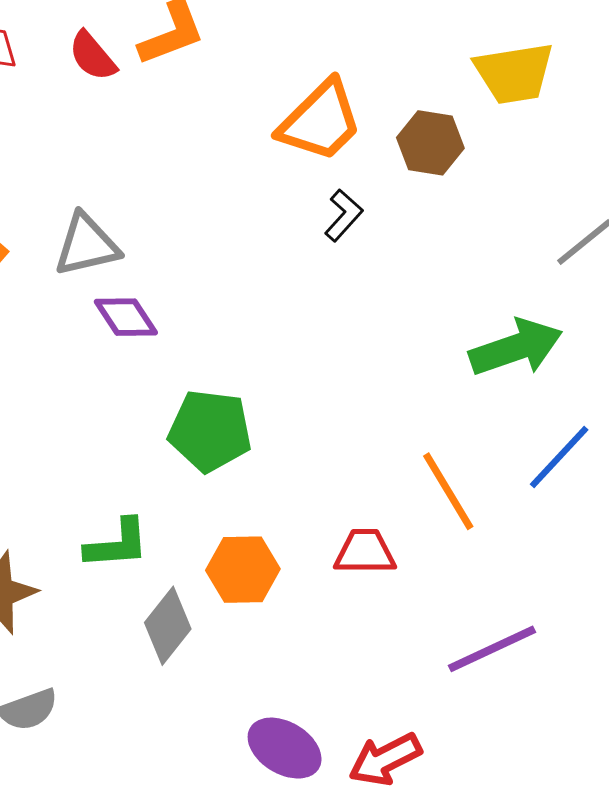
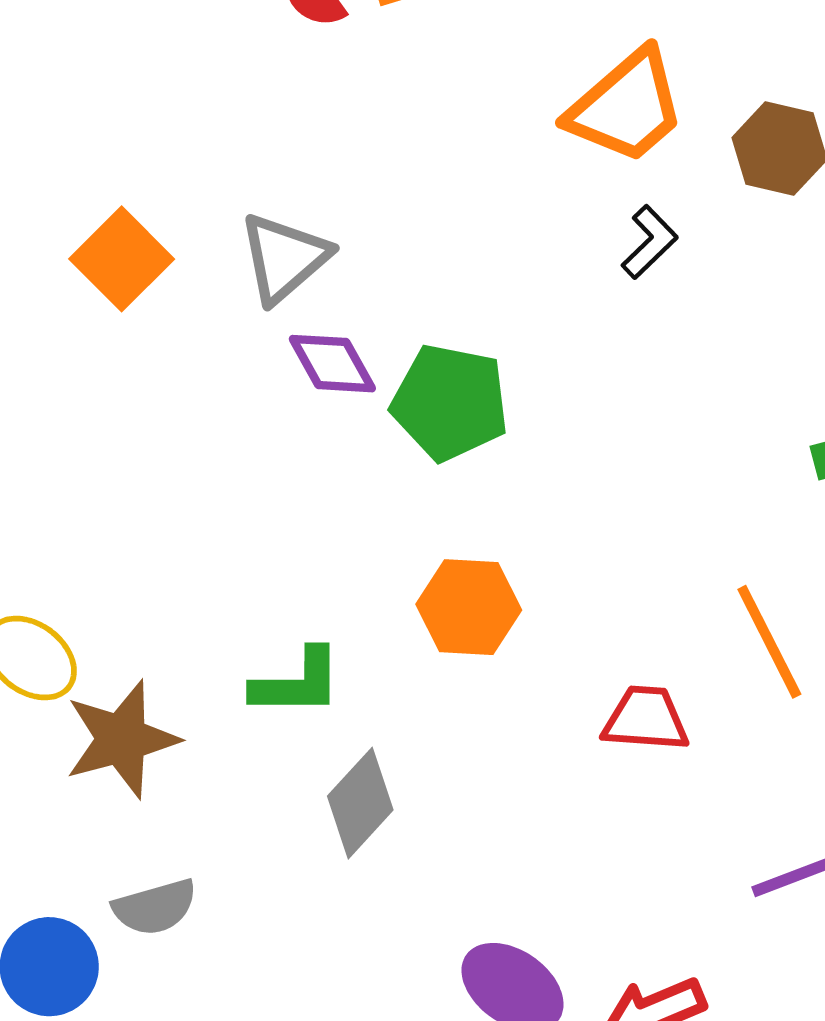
gray triangle: (87, 245) -> (284, 258), turned -32
green pentagon: (210, 431) -> (450, 402), moved
orange hexagon: (243, 570) -> (469, 607), moved

